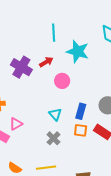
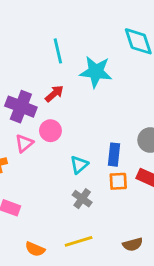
pink circle: (62, 81) -> (50, 131), moved
cyan triangle: (55, 114) -> (79, 165), turned 40
pink triangle: (16, 124) -> (24, 143), moved

